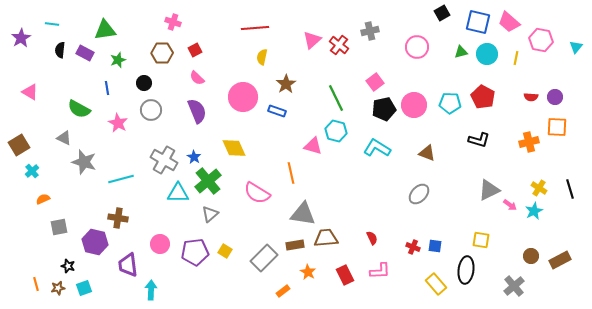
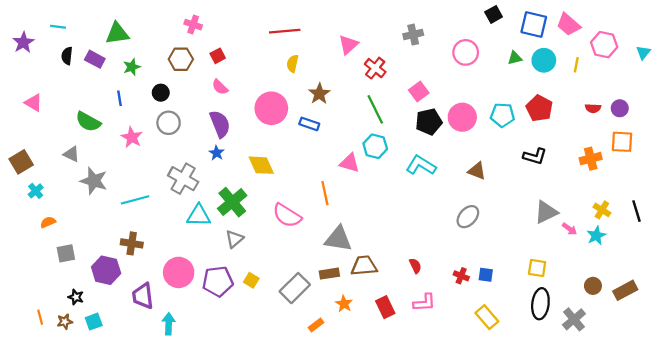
red cross: (339, 45) -> (375, 68), moved
blue star: (194, 157) -> (217, 153), moved
pink circle: (160, 244) -> (179, 272), size x1.4
black ellipse: (466, 270) -> (540, 304), moved

